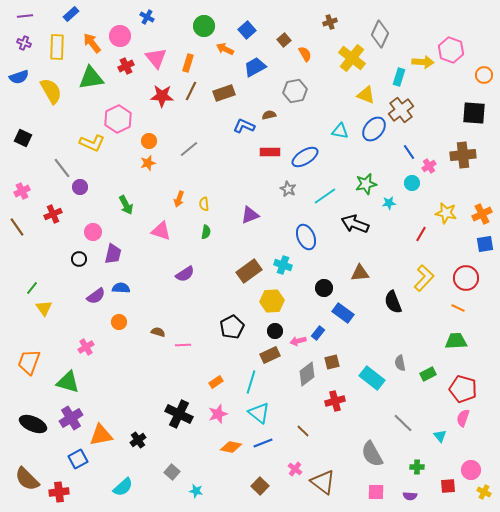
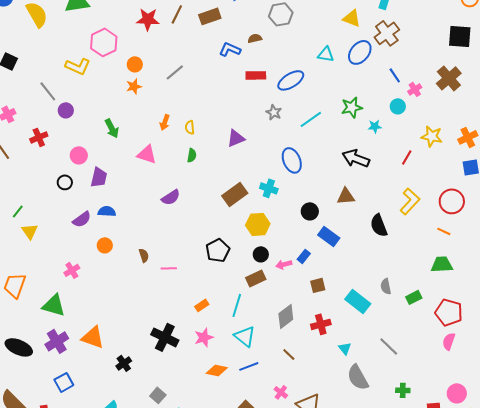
brown cross: (463, 155) -> (449, 78), turned -35
black arrow: (355, 224) -> (356, 158), moved
brown semicircle: (158, 332) -> (144, 255), turned 56
gray diamond: (307, 374) -> (286, 316), moved
orange triangle: (101, 435) -> (93, 337), moved, turned 30
cyan triangle: (440, 436) -> (345, 348), moved

